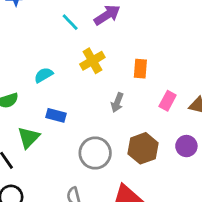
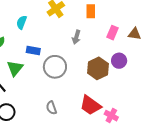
cyan semicircle: (44, 75) -> (22, 22), turned -32
purple circle: (186, 146) -> (119, 61), moved
gray circle: (95, 153) -> (55, 67), moved

